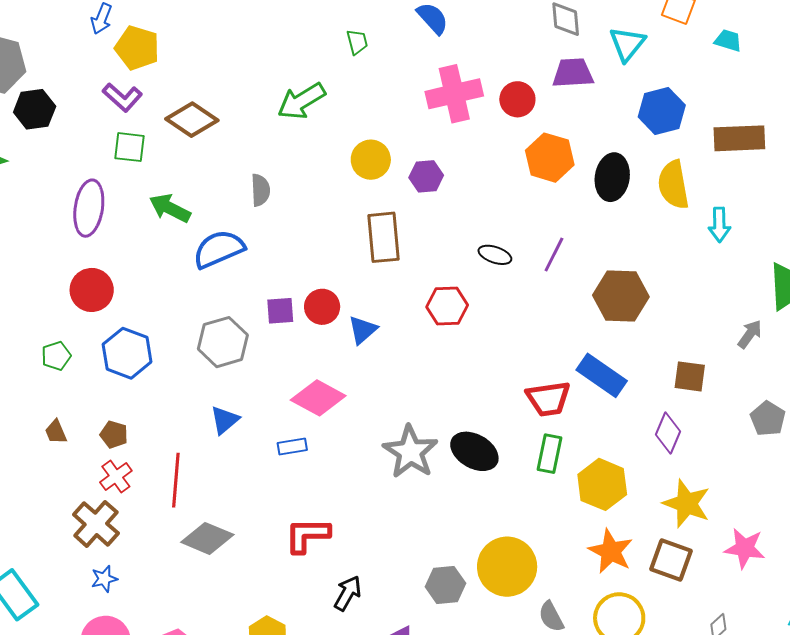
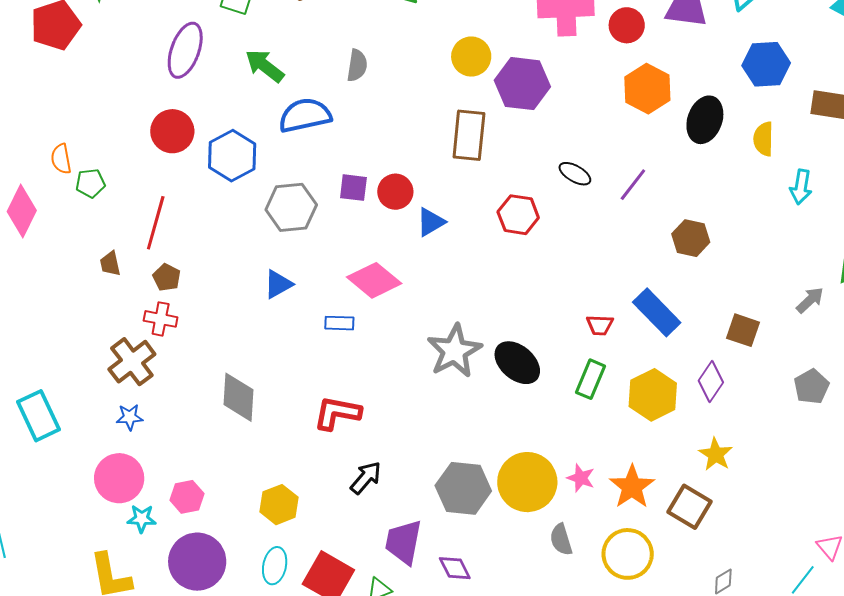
purple hexagon: (426, 176) -> (522, 84), size x1.6
yellow semicircle: (673, 185) -> (764, 139), size x0.7
brown hexagon: (621, 296) -> (691, 238), size x0.7
blue hexagon: (127, 353) -> (232, 156), moved
green pentagon: (56, 356) -> (90, 183), moved
red trapezoid: (548, 399) -> (600, 325), size x0.6
red cross: (116, 476) -> (161, 319), turned 36
red line: (176, 480) -> (156, 223), moved
yellow hexagon: (602, 484) -> (653, 395), moved
yellow star: (687, 504) -> (716, 454), size x0.7
gray diamond: (207, 538) -> (238, 397), turned 60
pink star: (745, 548) -> (581, 478), moved, size x0.7
gray hexagon: (445, 585) -> (463, 488), size x1.4

